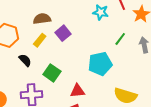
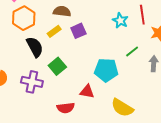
black semicircle: (25, 60) -> (35, 47), size x1.5
red triangle: (77, 91) -> (87, 92), moved

